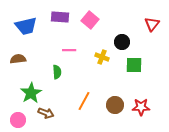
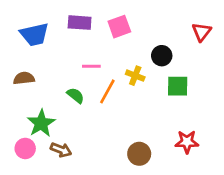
pink square: (90, 20) -> (119, 27), turned 30
green semicircle: (57, 72) -> (76, 95), turned -48
orange line: (84, 101) -> (107, 91), moved
brown circle: (115, 105) -> (139, 154), moved
pink circle: (18, 120) -> (25, 148), moved

